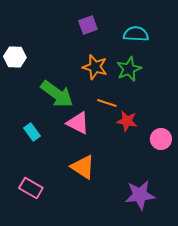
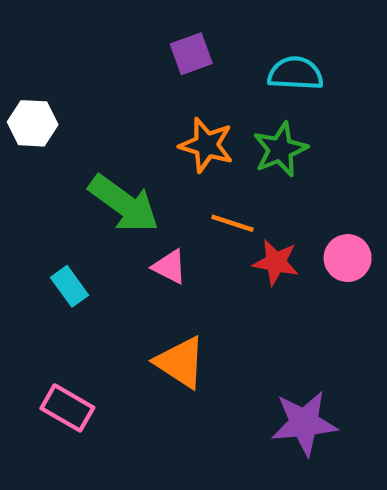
pink triangle: (78, 123) -> (169, 267), size x0.7
pink circle: (161, 139) -> (348, 258), moved

